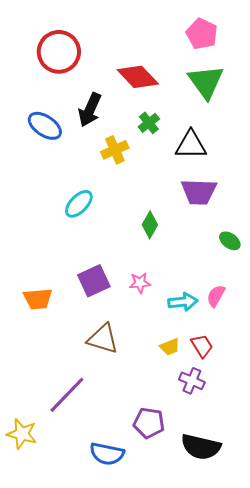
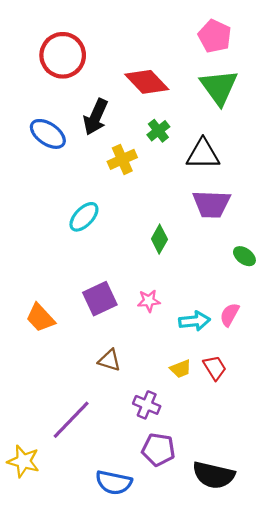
orange trapezoid: (38, 299) -> (40, 318), turned 52
brown triangle: (103, 339) -> (109, 360), size x0.7
purple cross: (192, 381) -> (147, 405), moved

